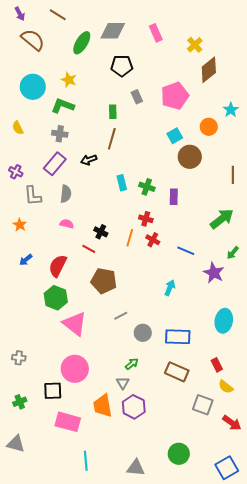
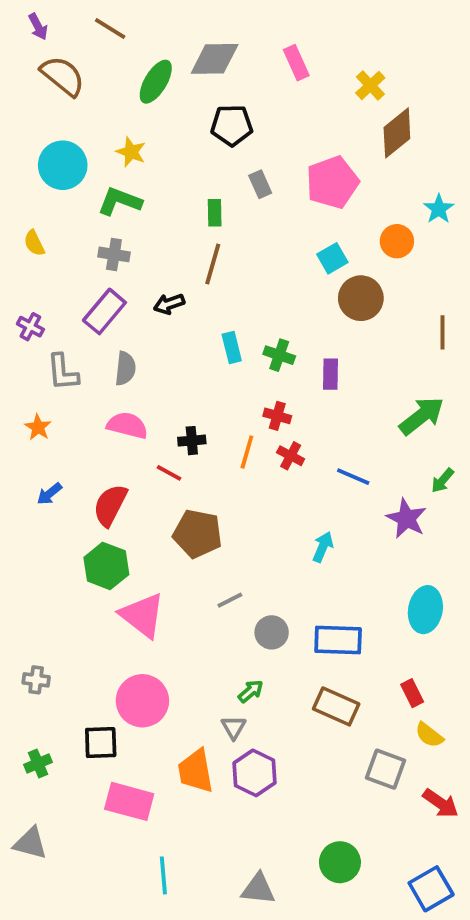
pink semicircle: (67, 224) -> (127, 425), size x1.5
black cross: (101, 232) -> (192, 441), turned -32

